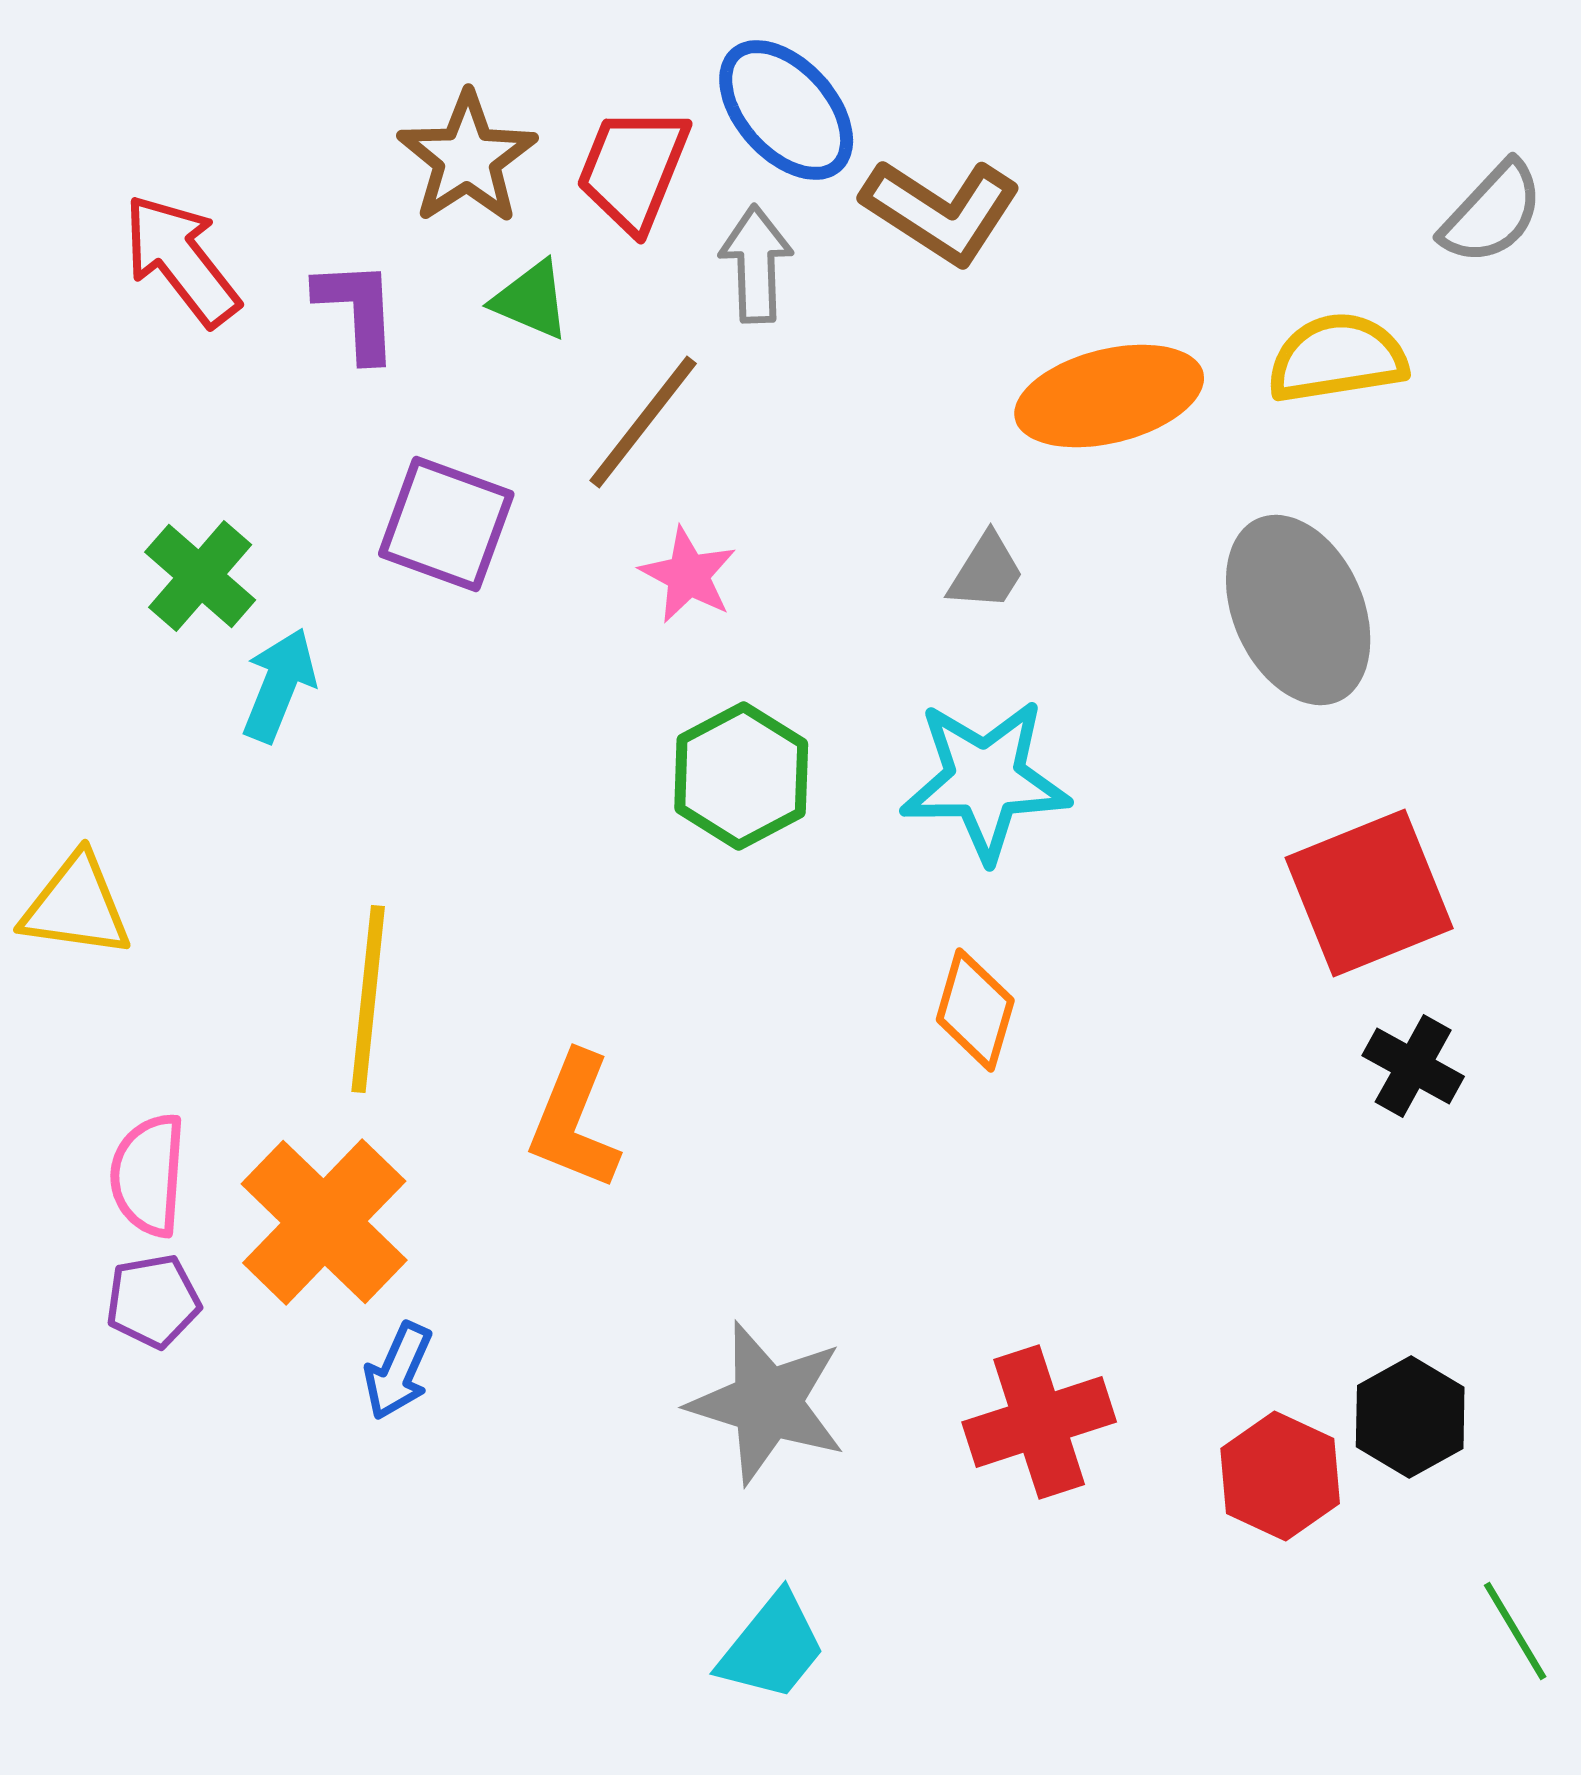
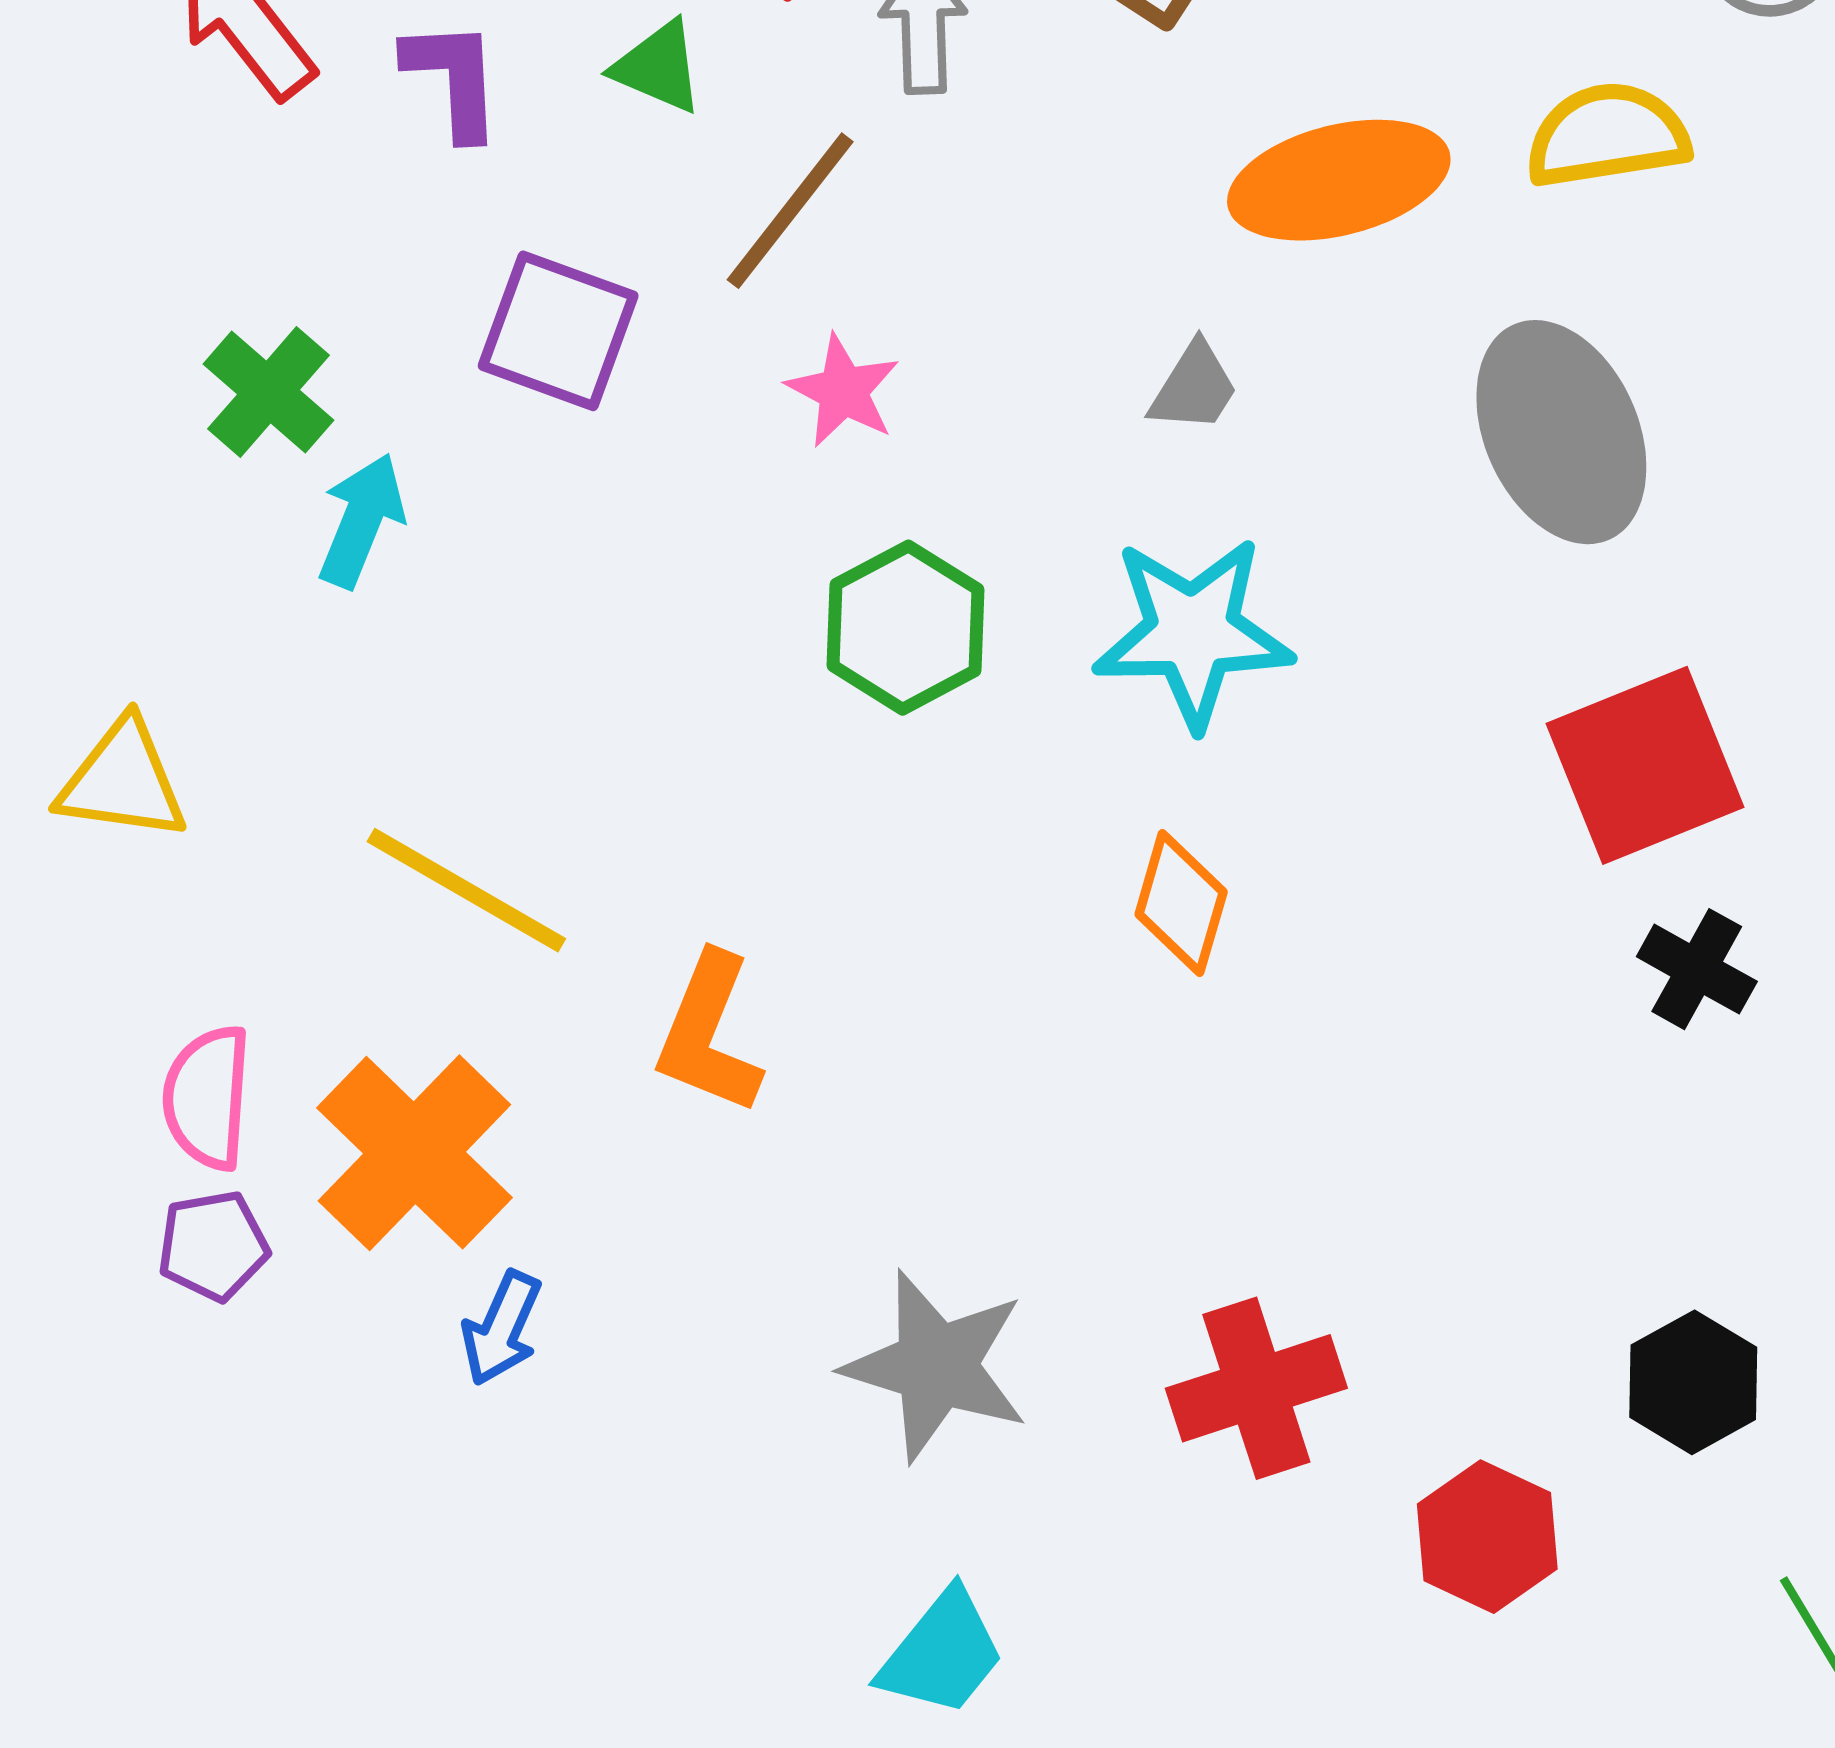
yellow line: (368, 999) -> (466, 890), turned -66
red hexagon: (1280, 1476) -> (1487, 1537), moved

